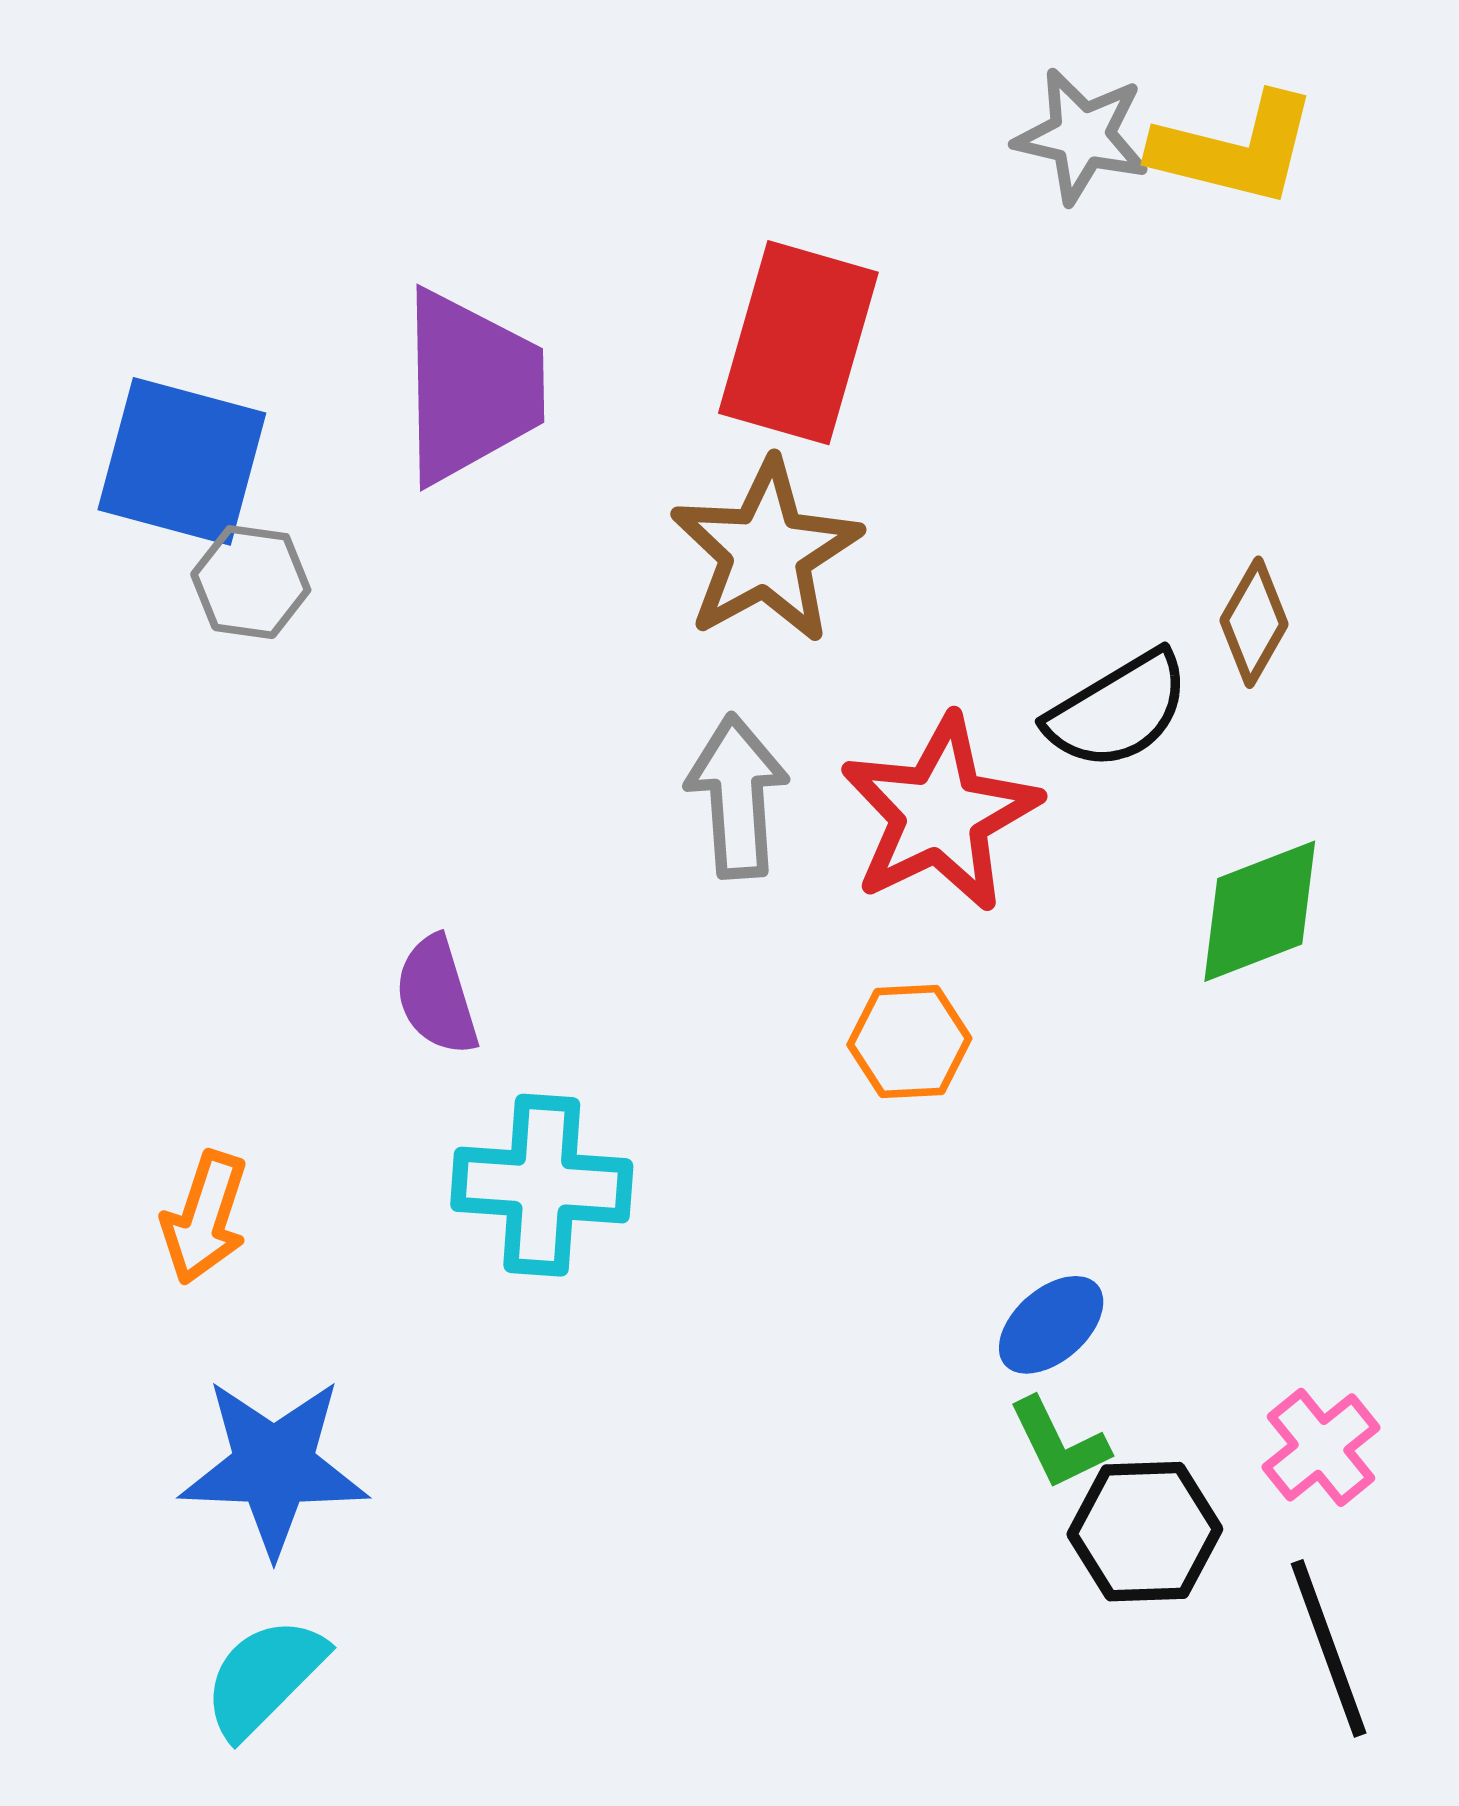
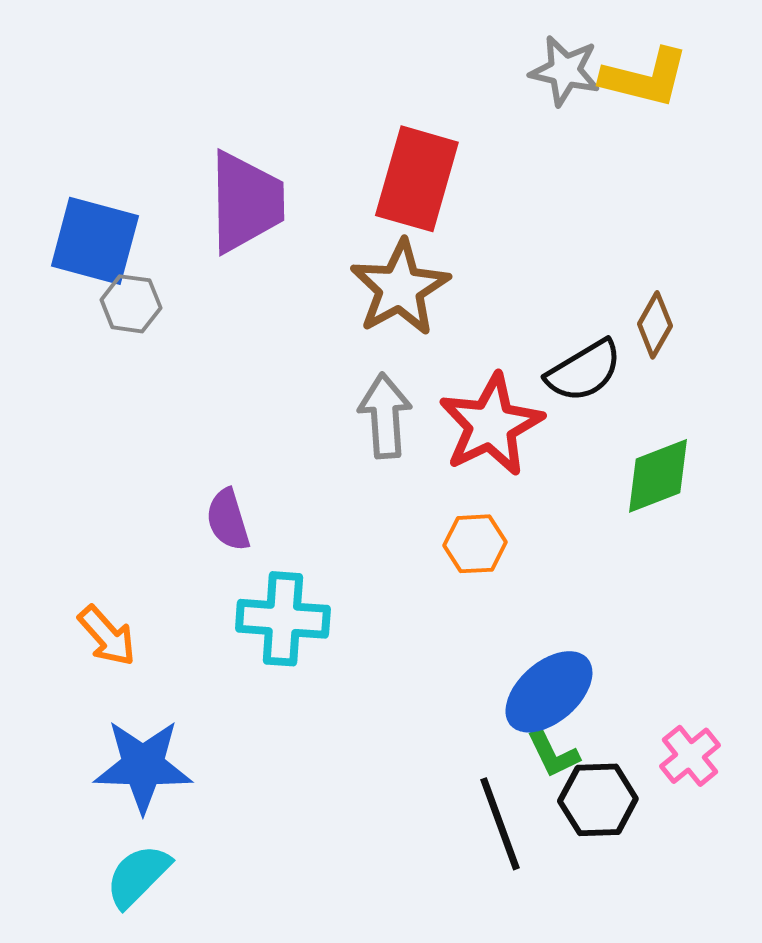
orange arrow: (205, 1218) -> (107, 636), turned -60
blue ellipse: (1051, 1325) -> (549, 692), size x1.6
black line: (1329, 1648) -> (500, 824), moved

